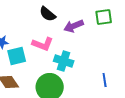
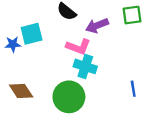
pink L-shape: (43, 44) -> (78, 47), moved
cyan square: (17, 56) -> (32, 34), moved

